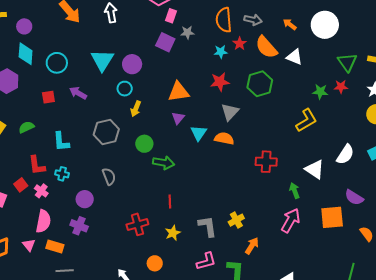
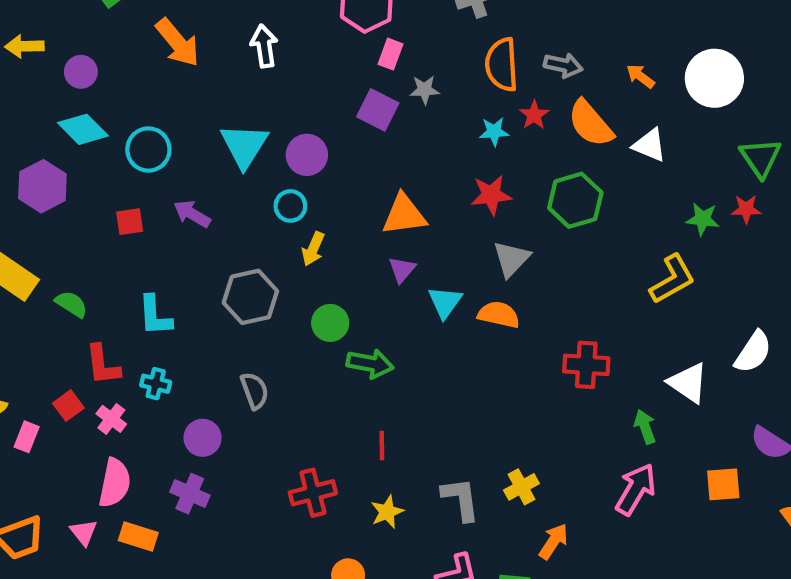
cyan diamond: (26, 54) -> (83, 129), turned -50
green semicircle: (26, 127) -> (71, 304), moved, turned 56
orange square: (332, 217) -> (723, 484), size x0.7

